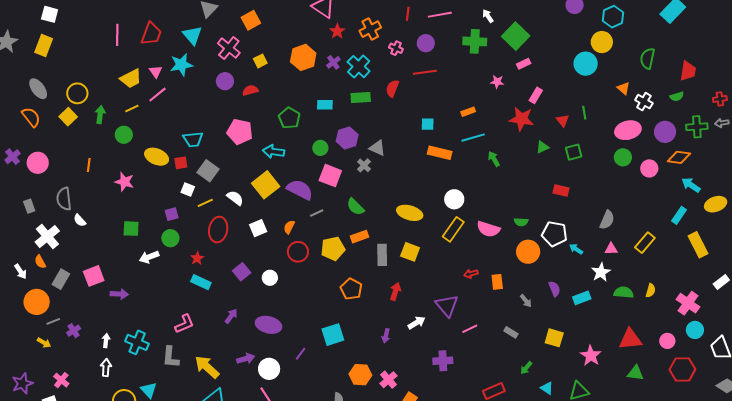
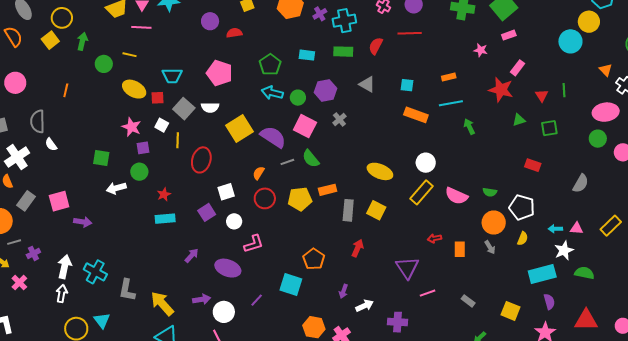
cyan cross: (359, 67) -> (344, 21), turned 30
pink line: (157, 95) -> (141, 27), turned 36
yellow line: (132, 108) -> (129, 55), moved, turned 32
gray triangle: (377, 148) -> (367, 84), moved
cyan arrow: (273, 152) -> (272, 93), moved
pink star: (124, 182) -> (131, 127), moved
white semicircle: (235, 198) -> (210, 107), moved, turned 138
yellow line: (205, 203) -> (178, 140), turned -70
green semicircle: (355, 207) -> (311, 159), moved
gray semicircle: (607, 220) -> (581, 183), moved
white square: (258, 228) -> (226, 192), moved
red ellipse: (218, 230) -> (201, 160), moved
cyan arrow: (576, 249) -> (555, 229), moved, turned -40
cyan rectangle: (201, 282) -> (165, 219), turned -36
orange pentagon: (351, 289) -> (314, 259), moved
purple semicircle: (554, 289) -> (549, 302), moved
yellow semicircle: (651, 290) -> (523, 239), moved
cyan rectangle: (582, 298) -> (542, 274), size x1.5
gray arrow: (526, 301) -> (490, 247), moved
white arrow: (417, 323) -> (365, 306), moved
pink L-shape: (184, 324) -> (254, 244), moved
cyan square: (333, 335) -> (291, 285), turned 30
white arrow: (106, 341) -> (65, 267), size x1.6
pink cross: (61, 380) -> (19, 283), moved

